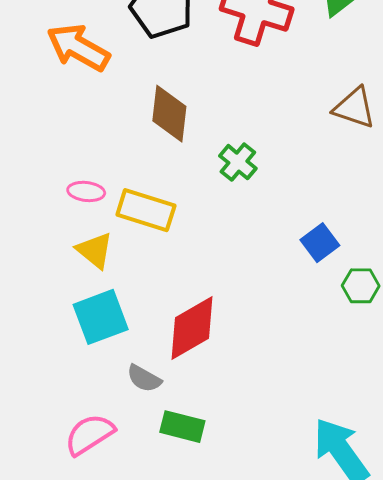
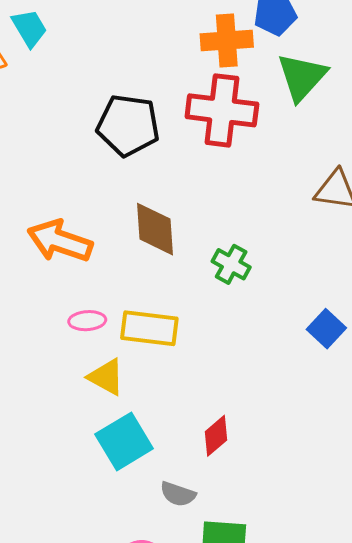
orange arrow: (78, 47) -> (60, 241), moved
red diamond: (192, 328) -> (216, 436), size x0.6

